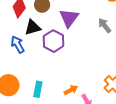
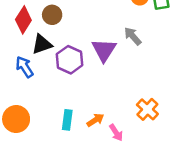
purple triangle: (69, 18) -> (104, 50), moved
cyan rectangle: (38, 89) -> (67, 120), moved

